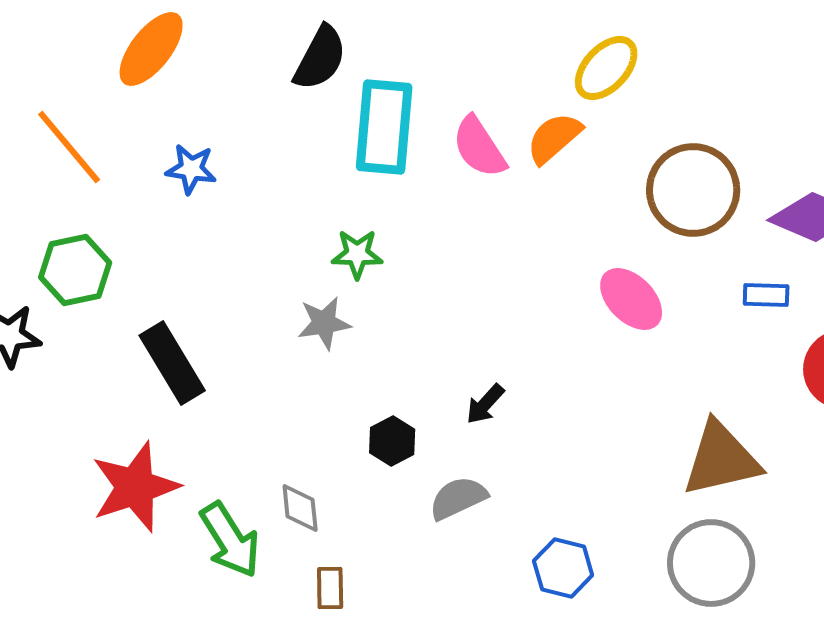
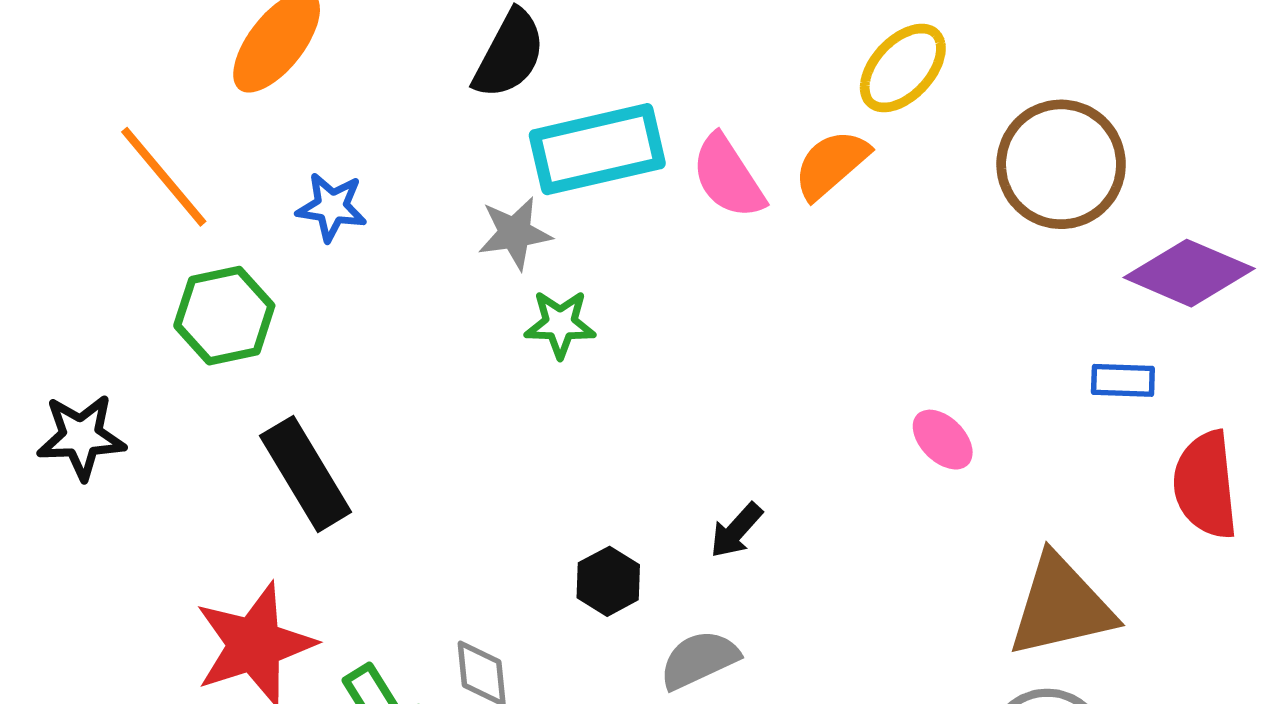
cyan rectangle: (384, 127) -> (597, 149), turned 72
brown circle: (693, 190) -> (1061, 164), moved
green hexagon: (75, 270) -> (224, 316), moved
pink ellipse: (631, 299) -> (943, 440), moved, size x0.7
gray star: (324, 323) -> (515, 233), moved

